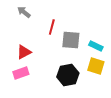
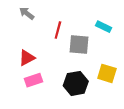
cyan rectangle: (96, 46) -> (104, 27), moved
pink rectangle: (21, 73) -> (33, 80), moved

